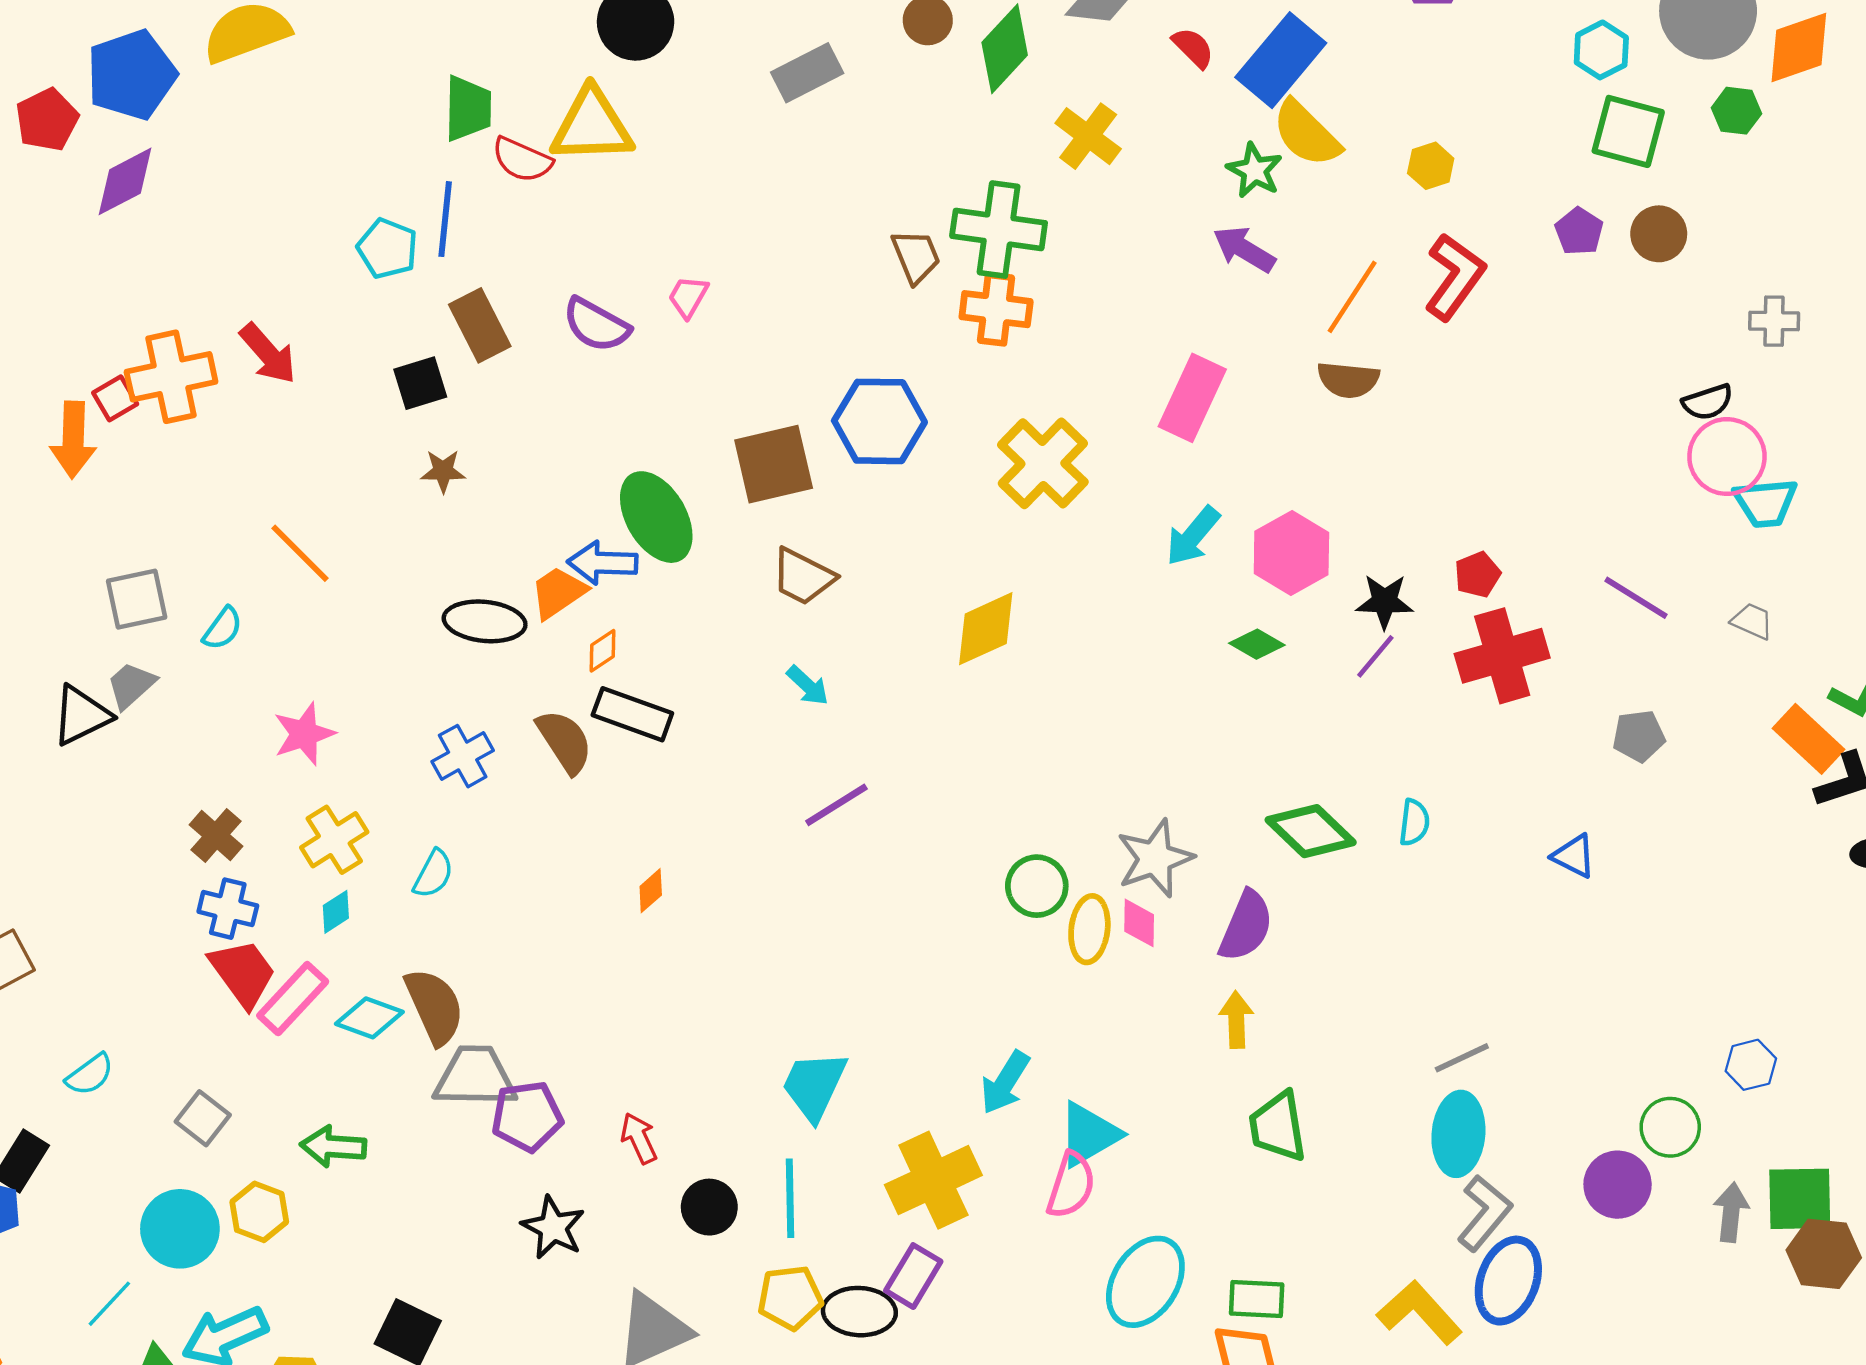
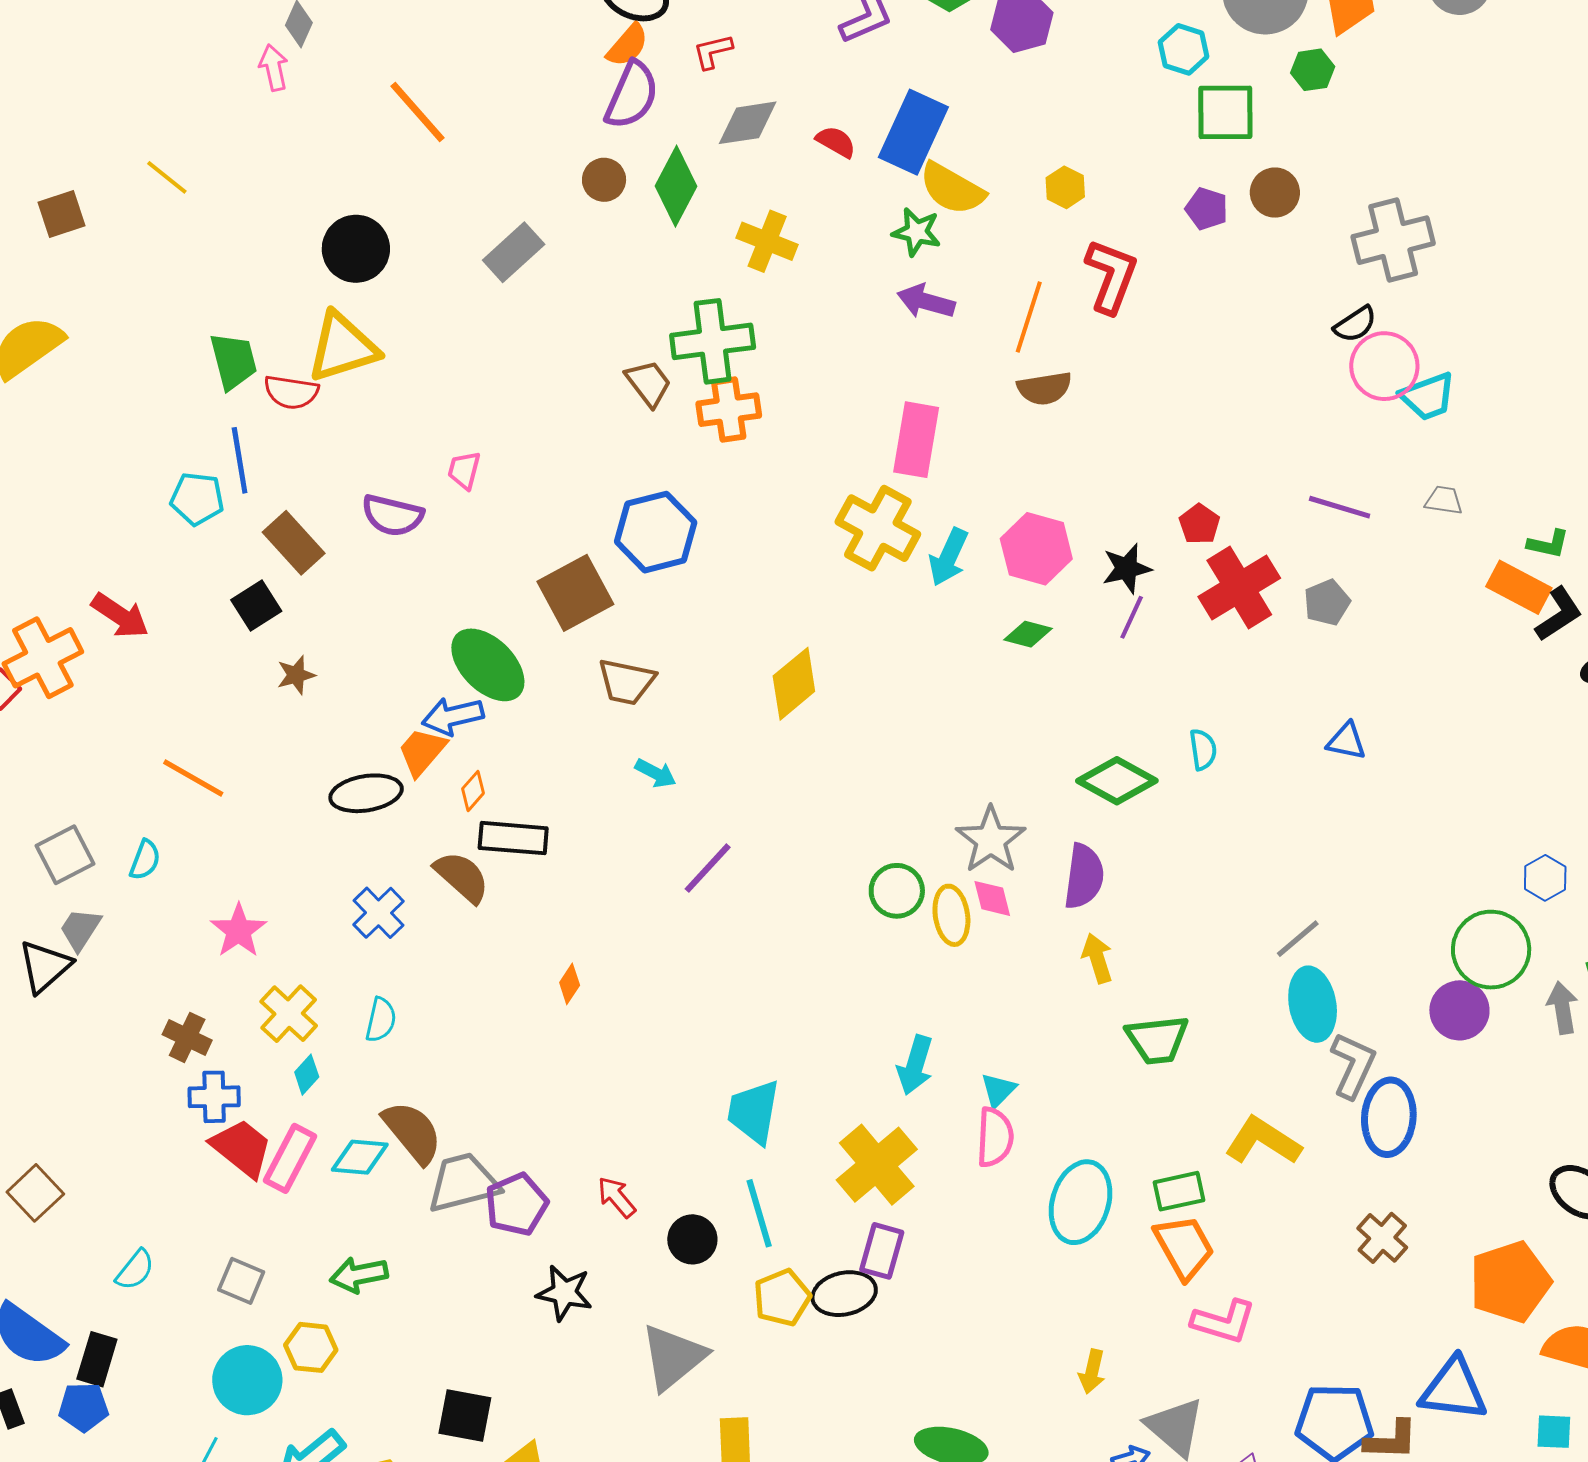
gray cross: (1774, 321) -> (1393, 240), size x1.8
yellow cross: (1043, 463) -> (878, 528), moved
gray pentagon: (1639, 736) -> (1327, 603), moved
green trapezoid: (1278, 1127) -> (1157, 1040), turned -72
green circle: (1670, 1127) -> (1491, 950), size x1.5
cyan triangle: (1089, 1134) -> (998, 1090), size x0.6
yellow L-shape: (1419, 1312) -> (1263, 1141), moved

